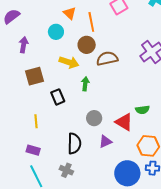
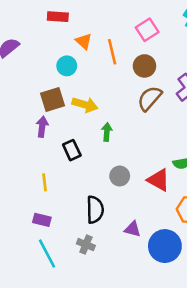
purple arrow: (24, 45) -> (42, 127), moved
brown circle: (87, 45) -> (144, 66), moved
brown semicircle: (107, 59) -> (150, 98), moved, turned -35
brown square: (34, 76) -> (52, 99), moved
purple triangle: (105, 142) -> (133, 229), moved, turned 40

